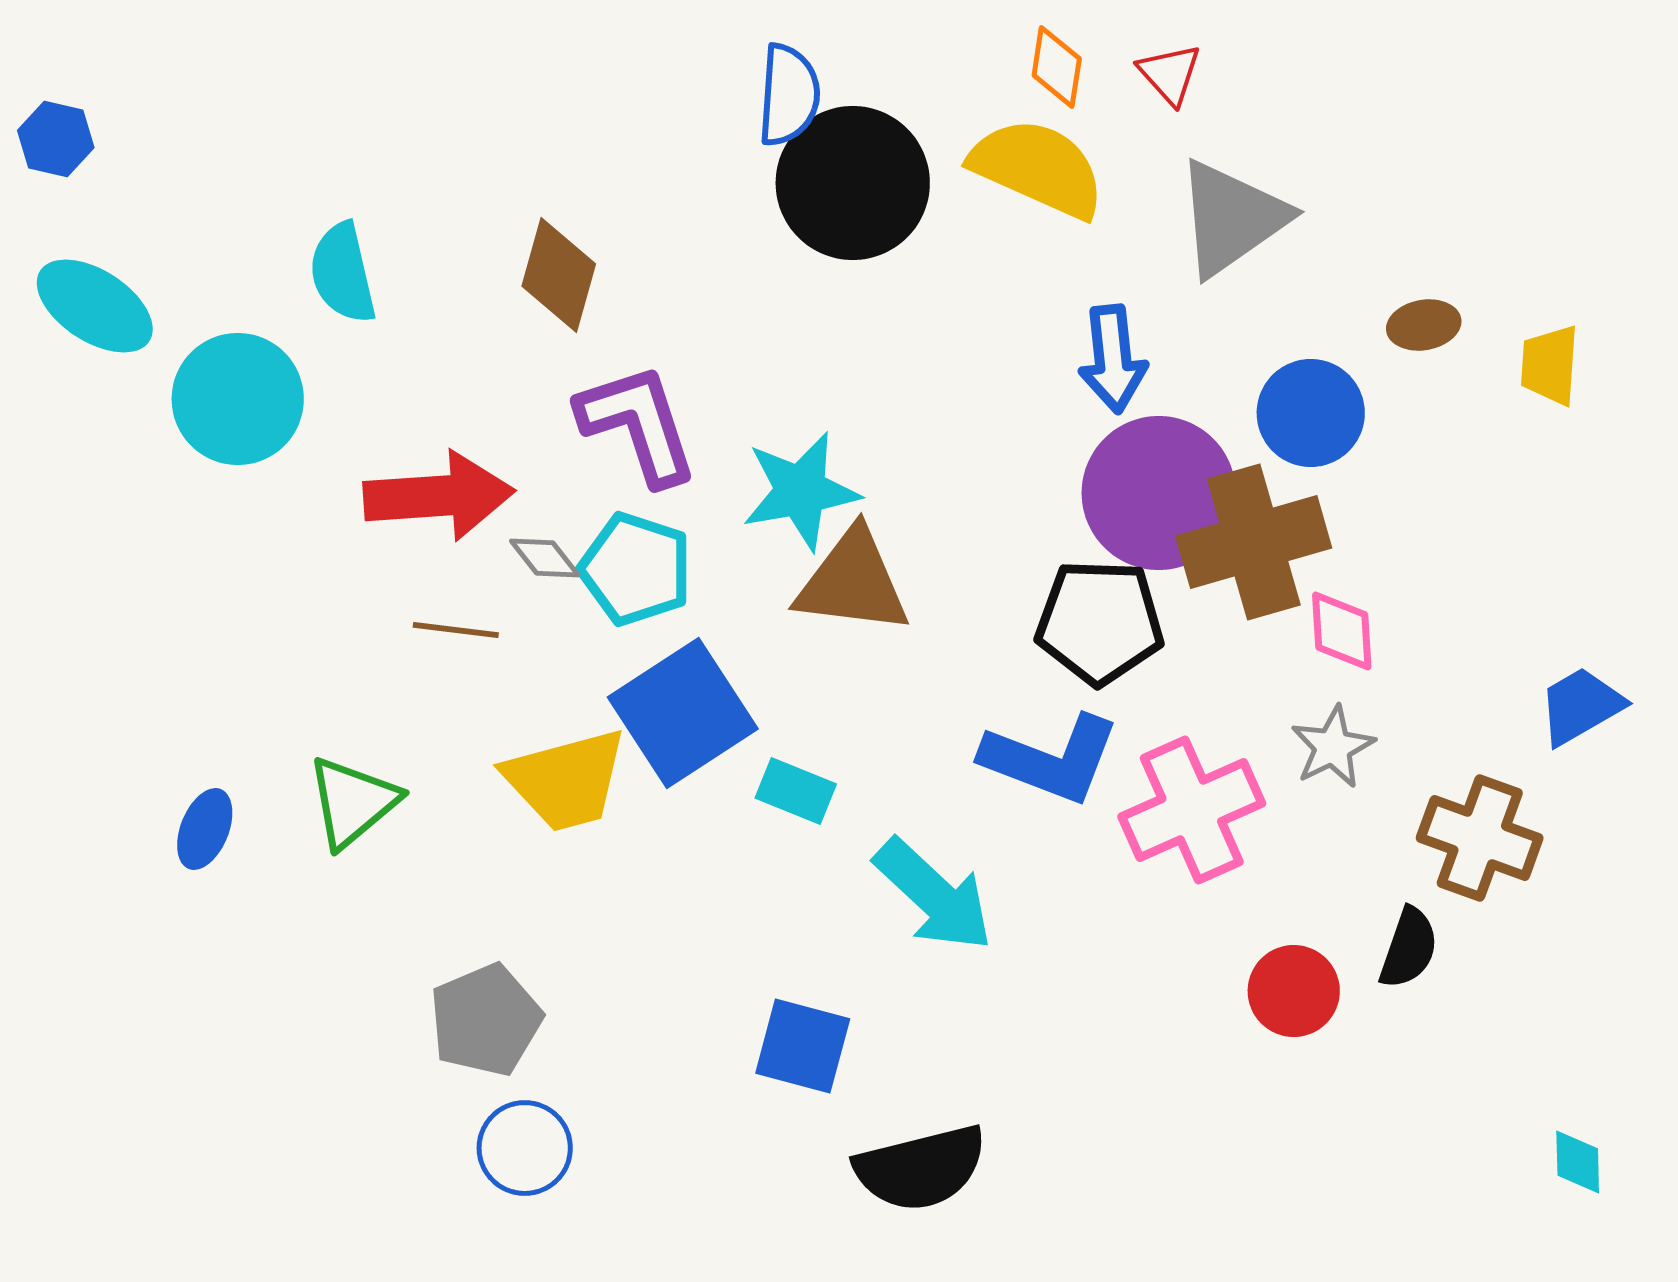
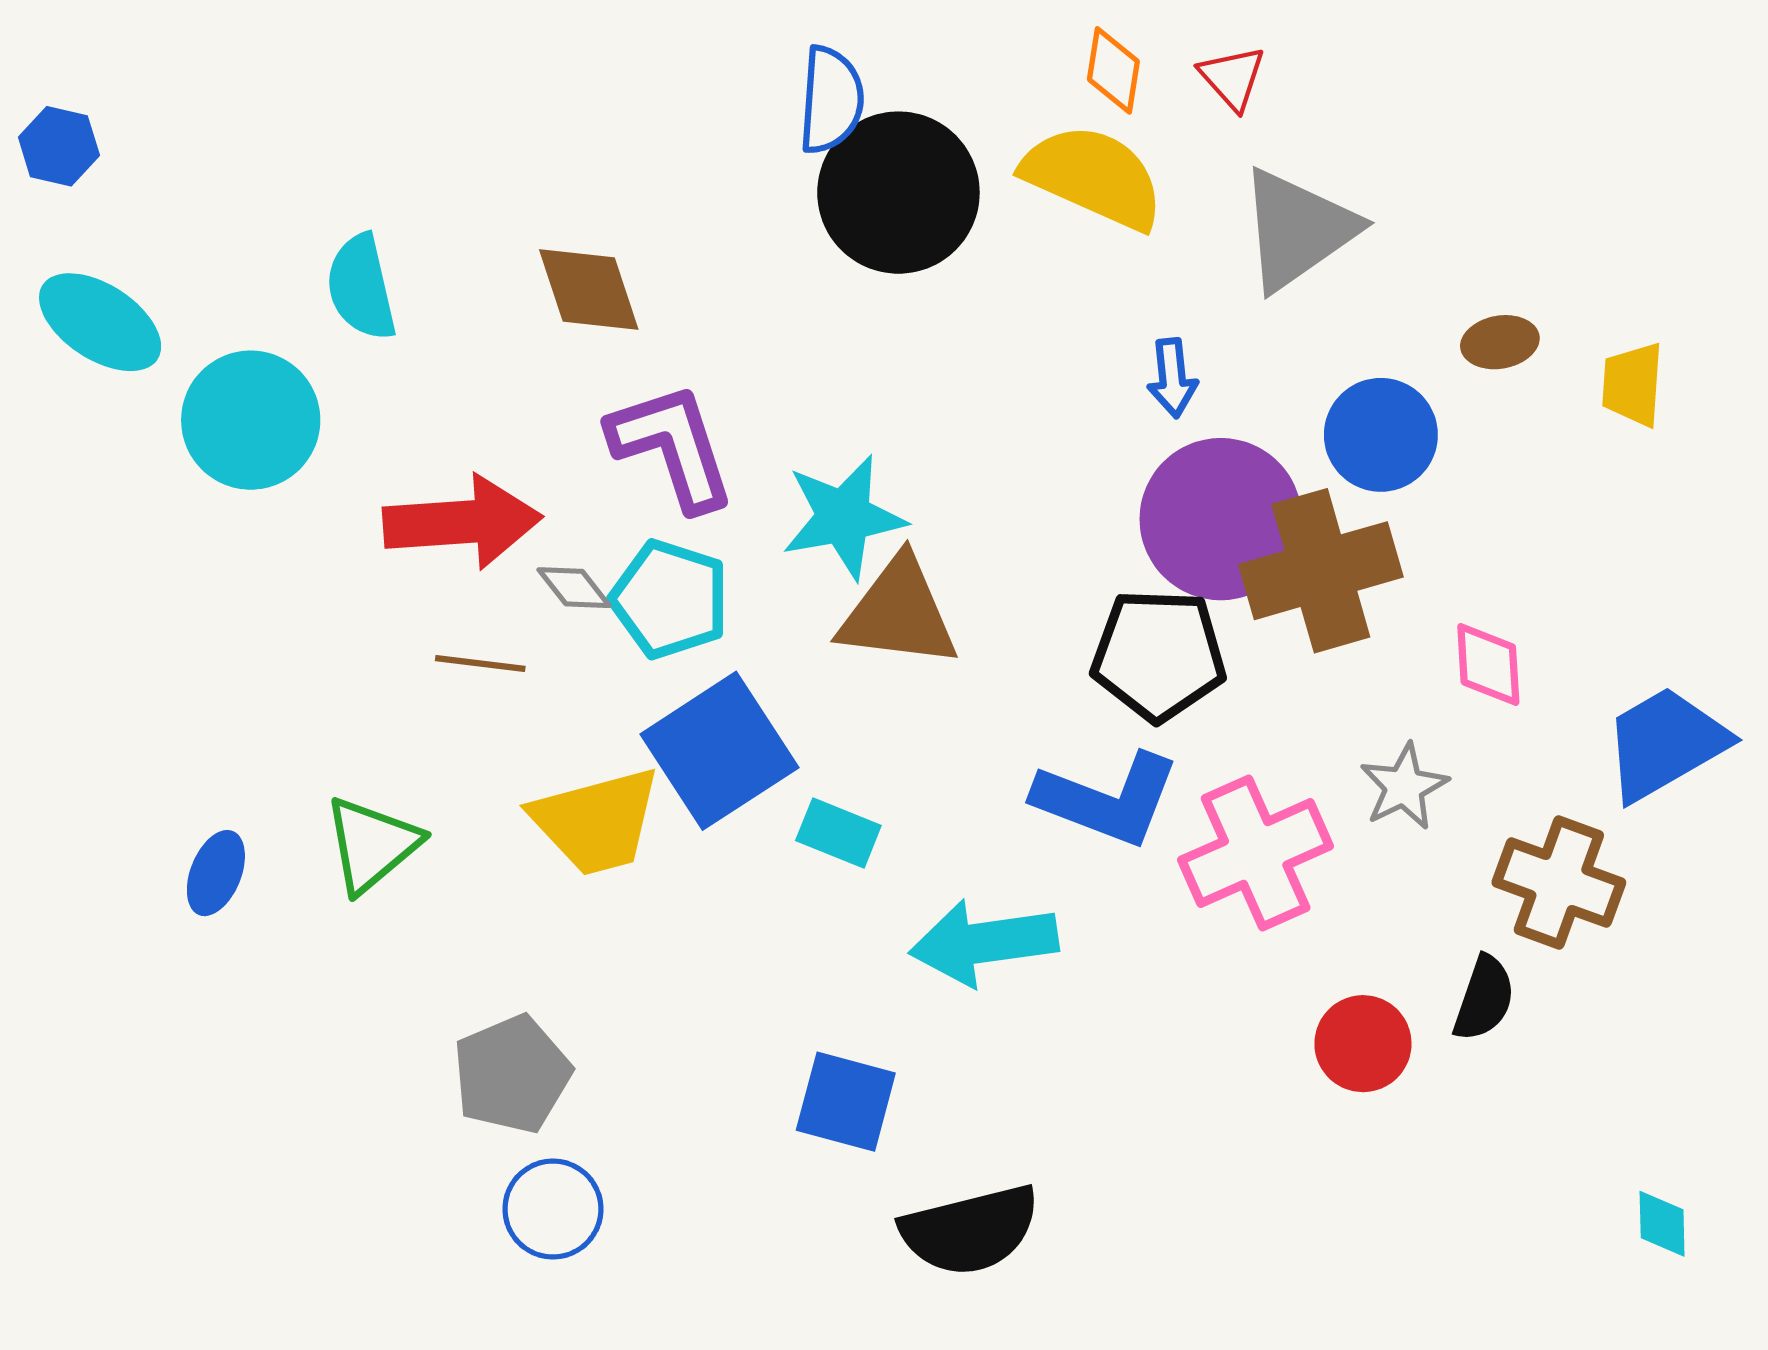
brown diamond: (559, 275) -> (589, 289), turned -34
blue arrow: (1113, 359) -> (1172, 378), size x0.7
pink diamond: (1342, 631) -> (1488, 664), moved
blue trapezoid: (1581, 706) -> (1665, 743), size x1.4
cyan arrow: (934, 895) -> (984, 943), turned 129

